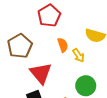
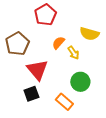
orange semicircle: (63, 45) -> (58, 43), turned -120

